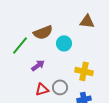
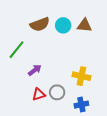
brown semicircle: (43, 32) -> (40, 24), moved
cyan circle: (64, 43) -> (63, 25), moved

